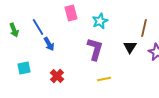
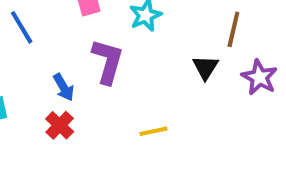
blue arrow: (49, 44) -> (64, 87), moved
purple L-shape: (95, 49) -> (108, 61), moved

